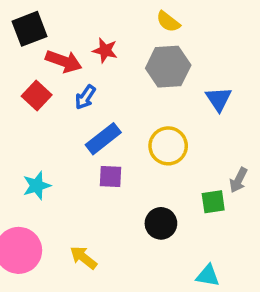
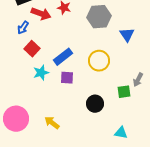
red square: (37, 95) -> (32, 49), moved
blue arrow: (85, 97) -> (23, 28), moved
cyan star: (37, 186) -> (41, 73), moved

